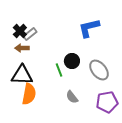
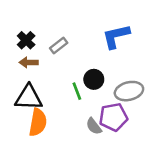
gray rectangle: (30, 34) -> (59, 45), moved
gray ellipse: (99, 70) -> (129, 91), turned -65
purple pentagon: (107, 102) -> (113, 117), moved

